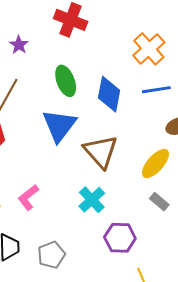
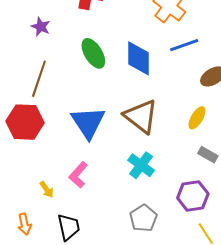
blue triangle: (59, 125) -> (88, 123), moved
yellow ellipse: (155, 164) -> (197, 118), size x0.7
purple hexagon: (120, 238) -> (193, 196), moved
gray pentagon: (51, 255) -> (143, 218), moved

